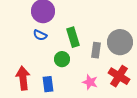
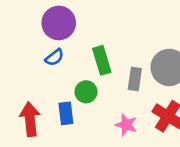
blue semicircle: (40, 35) -> (54, 57), turned -64
blue rectangle: (48, 84) -> (66, 113), moved

